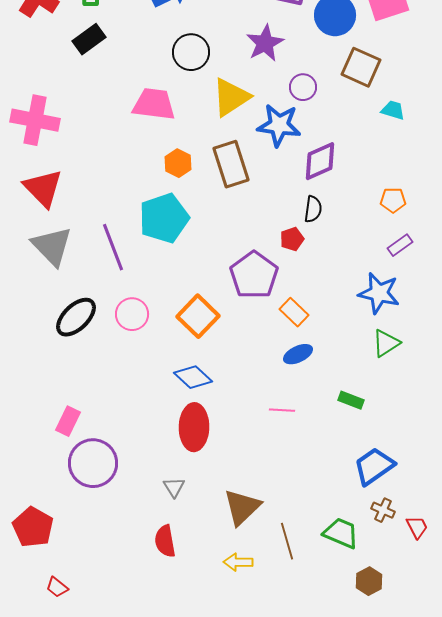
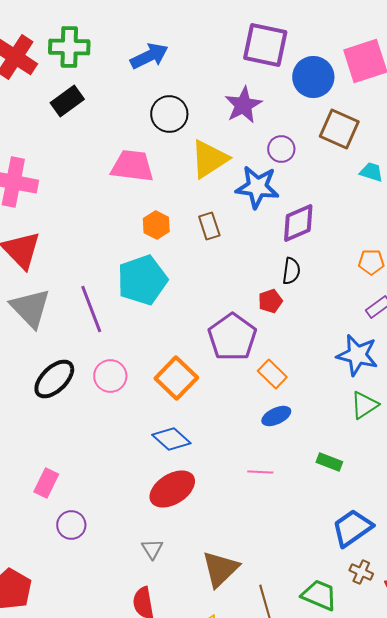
brown rectangle: (231, 164) -> (209, 226), size x0.6
red ellipse: (194, 427) -> (172, 489), turned 57
purple circle: (93, 463) -> (71, 525), size x0.6

